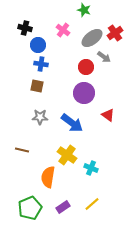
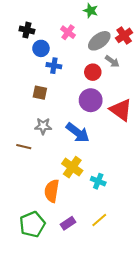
blue cross: (41, 64) -> (54, 66), moved
red triangle: (108, 115) -> (121, 110), moved, size x1.6
brown line: (22, 150) -> (24, 147), moved

